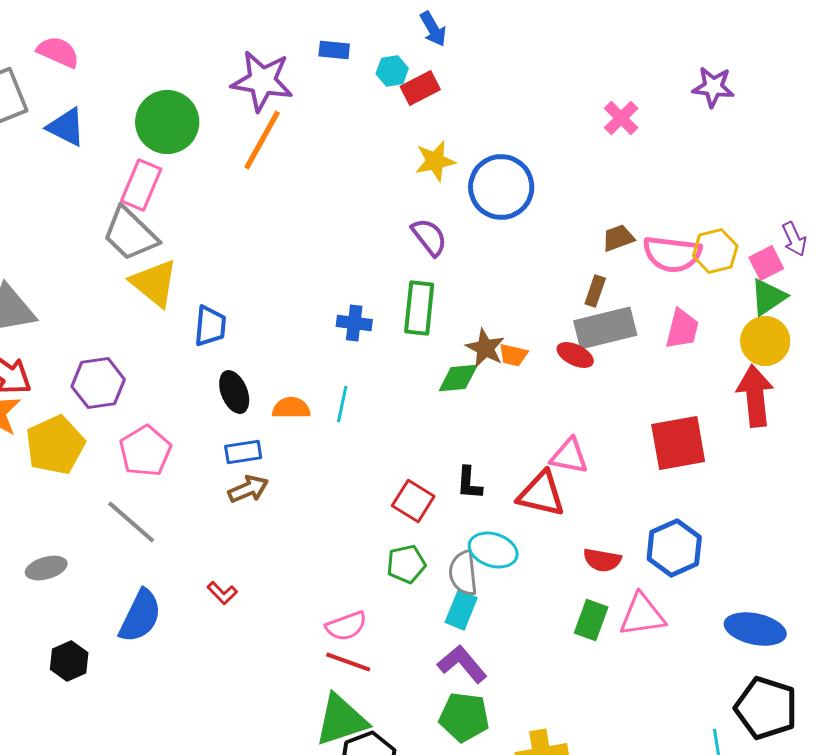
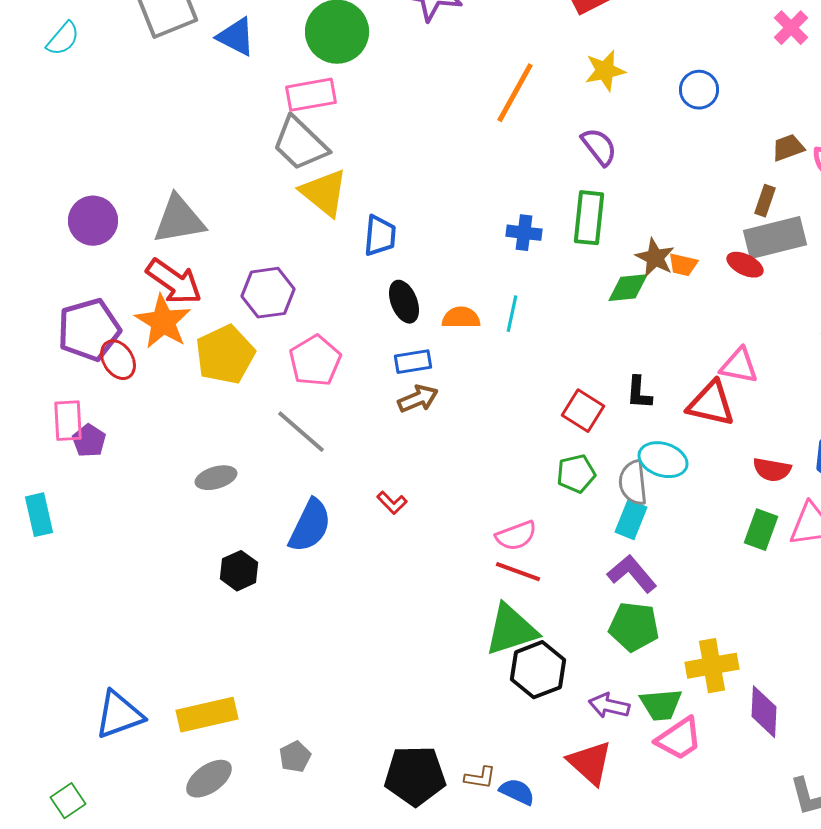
orange line: (262, 140) -> (515, 93), moved
pink rectangle: (141, 185) -> (311, 95), turned 57
blue circle: (501, 187) -> (699, 90), moved, size x0.6

